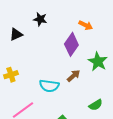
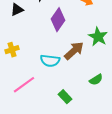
purple diamond: (71, 44) -> (58, 20), moved
brown arrow: (74, 76) -> (74, 51), size x1.5

